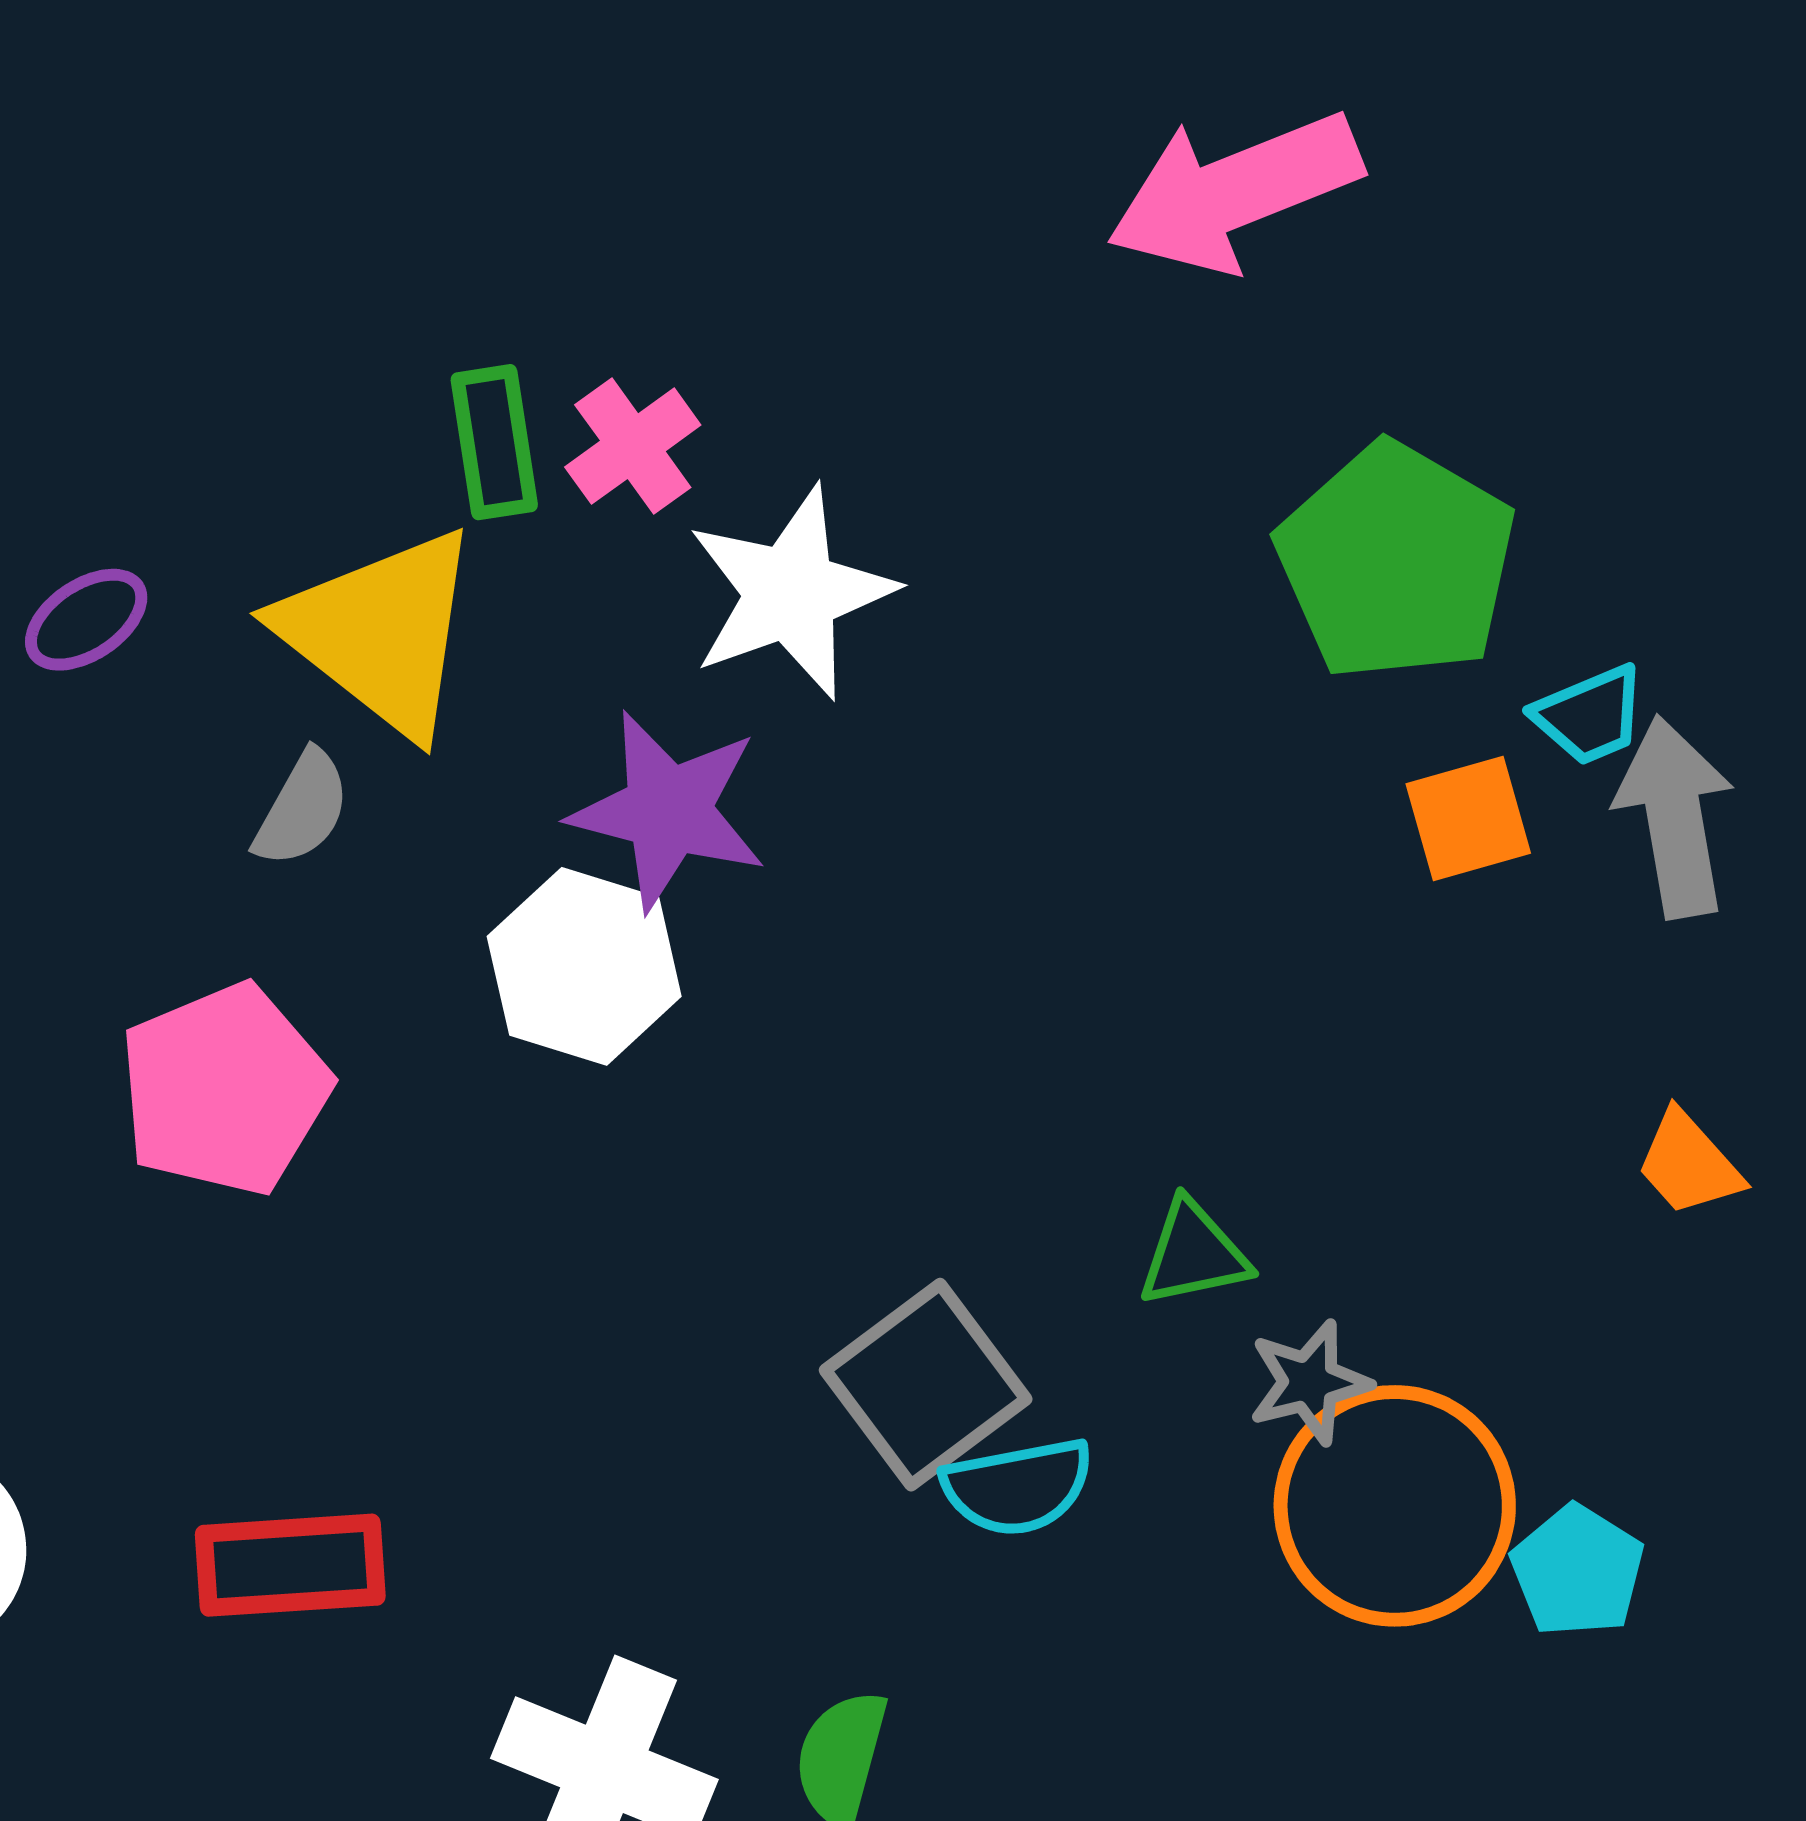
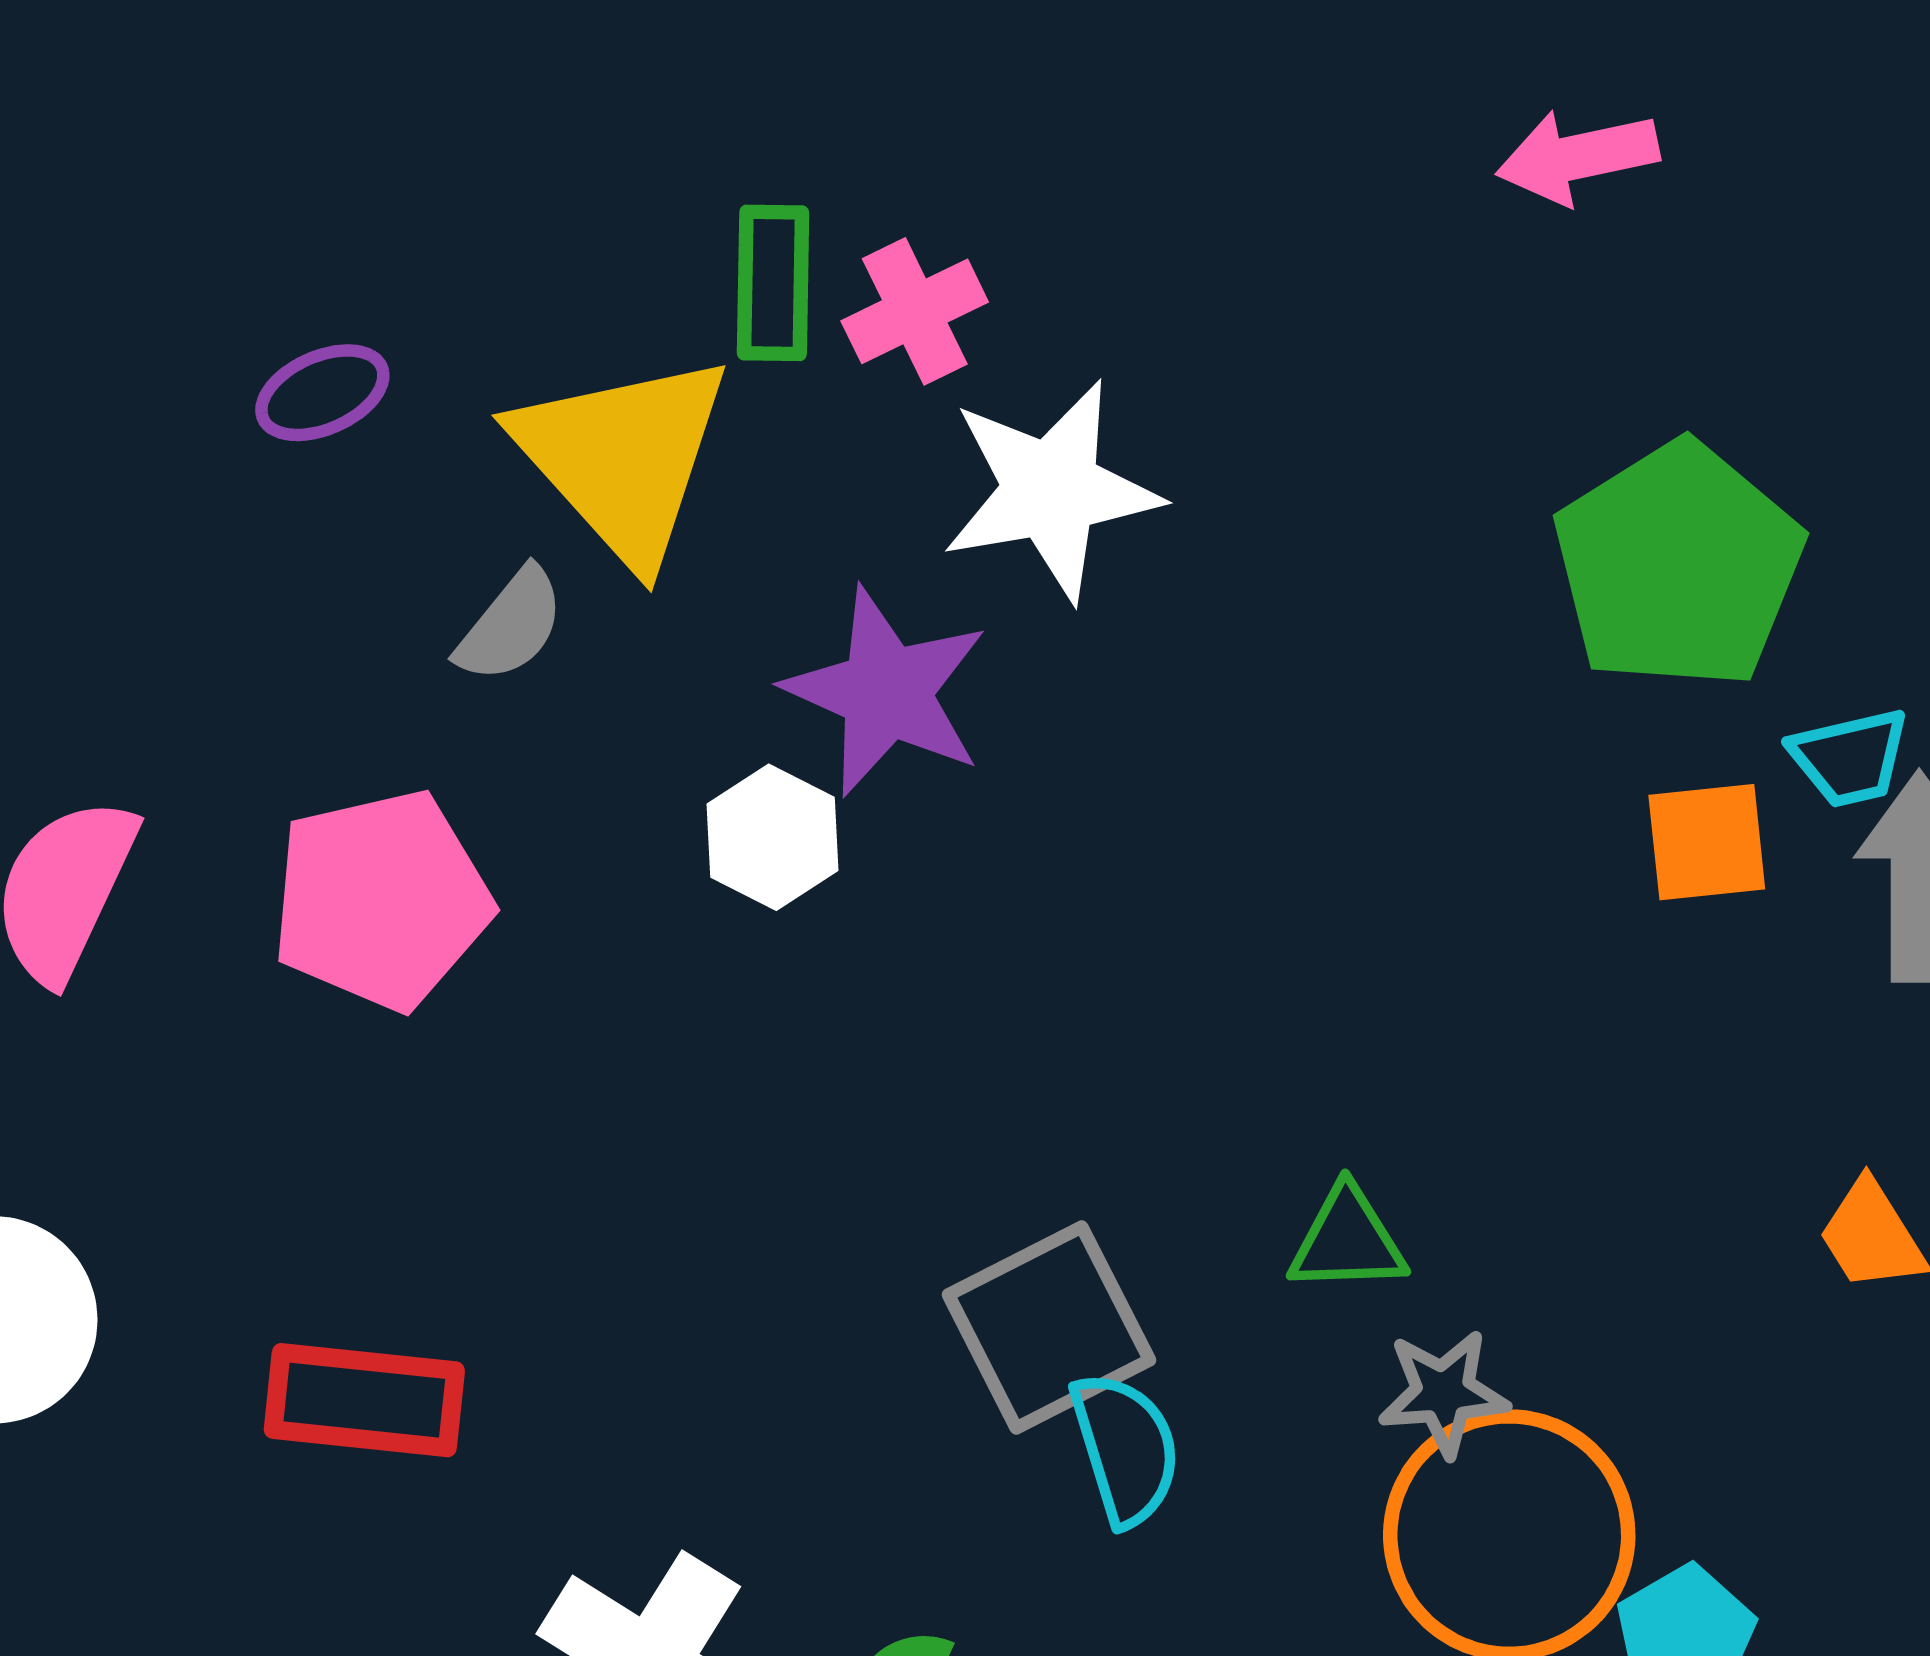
pink arrow: (1234, 192) -> (1578, 157), size x0.6
white hexagon: (584, 966) -> (772, 837), size x0.7
cyan semicircle: (1018, 1487) -> (1125, 1449), turned -106

